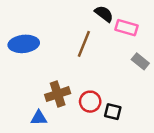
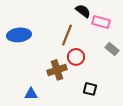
brown cross: (58, 94) -> (57, 70), moved
red circle: (90, 102) -> (76, 57), moved

